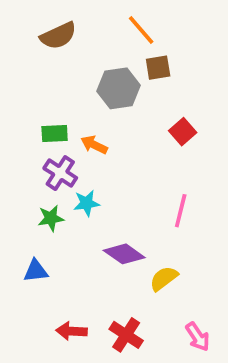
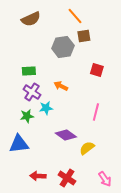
red square: (183, 132) -> (97, 70), turned -32
orange arrow: (94, 145) -> (61, 86), moved
blue triangle: (36, 271) -> (19, 144), size x1.5

